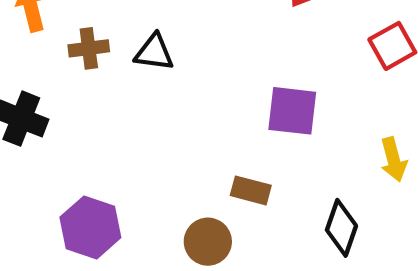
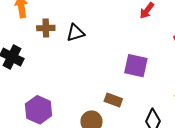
black triangle: (154, 52) -> (75, 33), turned -30

